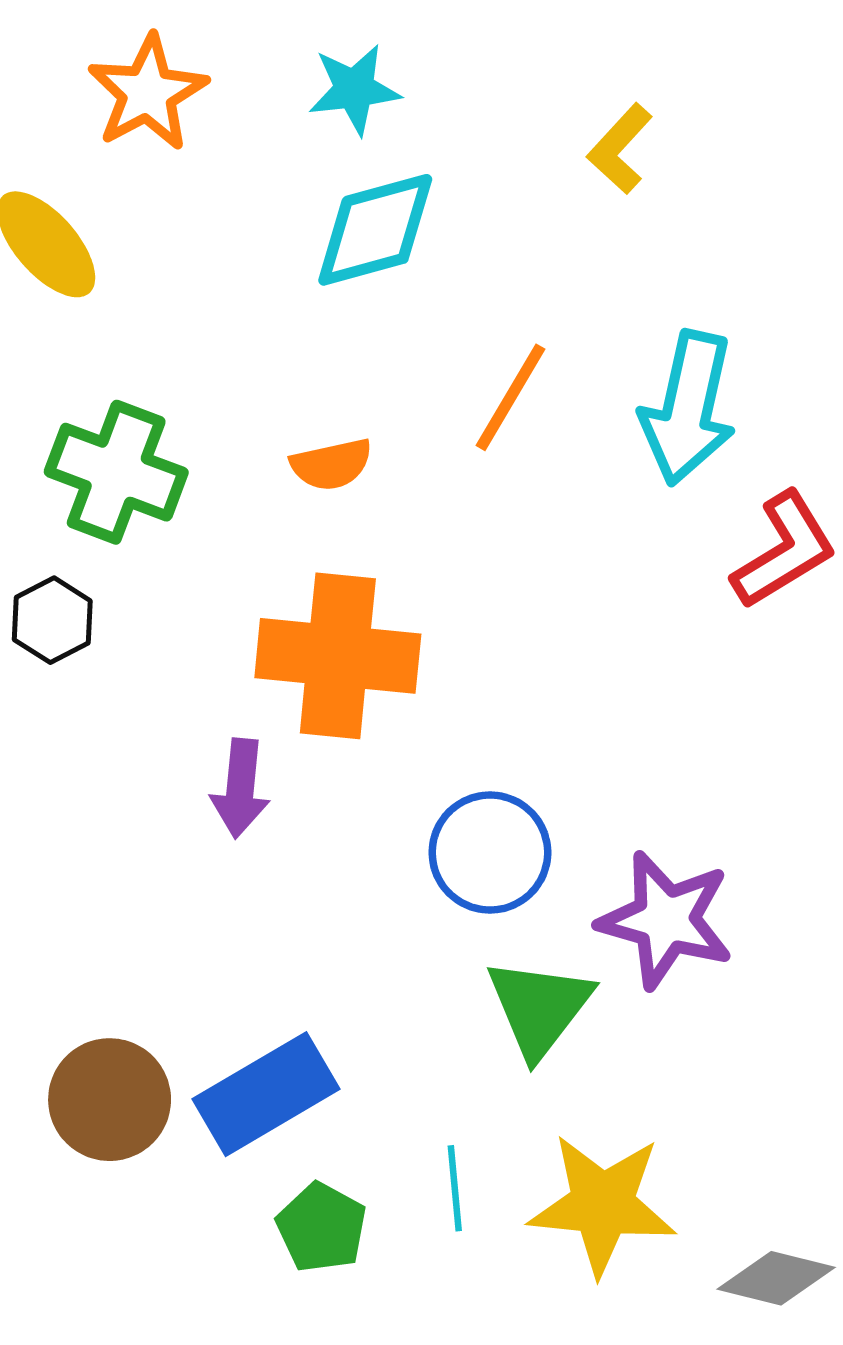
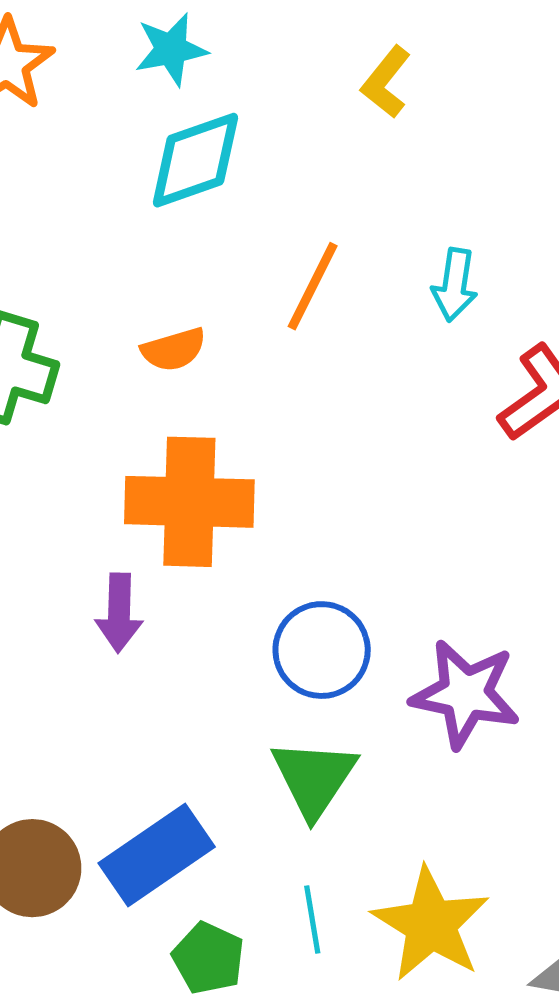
cyan arrow: (688, 408) -> (455, 285), size x0.6
green triangle: (539, 1008) -> (314, 778), moved
yellow star: (602, 1205) -> (431, 924), turned 30

